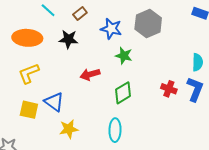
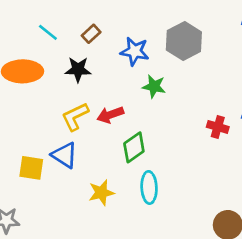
yellow L-shape: (29, 73) -> (75, 117), moved
green diamond: (123, 93) -> (134, 147), moved
yellow star: (69, 129) -> (101, 193), moved

